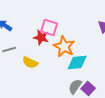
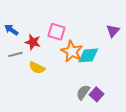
red star: (41, 37) -> (33, 42), moved
cyan diamond: (77, 62) -> (88, 55), moved

